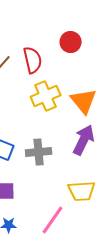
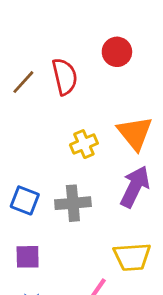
yellow cross: (46, 96) -> (84, 144), moved, size x0.7

